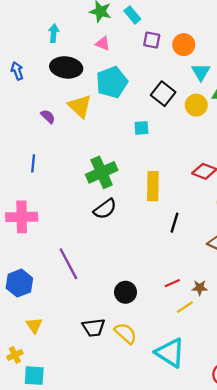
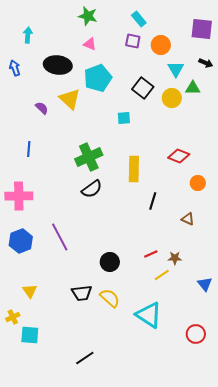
cyan rectangle: (132, 15) -> (139, 19), moved
cyan arrow: (54, 33) -> (28, 35), moved
blue hexagon: (19, 283) -> (21, 241), moved

